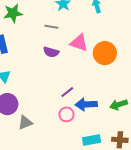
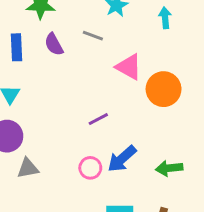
purple semicircle: (51, 52) -> (54, 44), moved, turned 35
purple line: (67, 92) -> (98, 119), moved
blue arrow: (86, 104) -> (122, 159), turned -50

